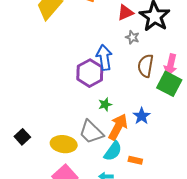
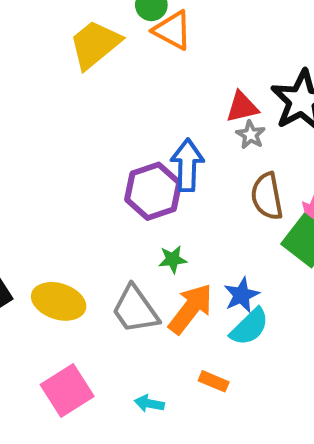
red triangle: (125, 13) -> (242, 107), moved
brown semicircle: (146, 66) -> (267, 196), turned -30
yellow ellipse: (64, 144) -> (59, 301), moved
cyan semicircle: (113, 151) -> (249, 327), moved

